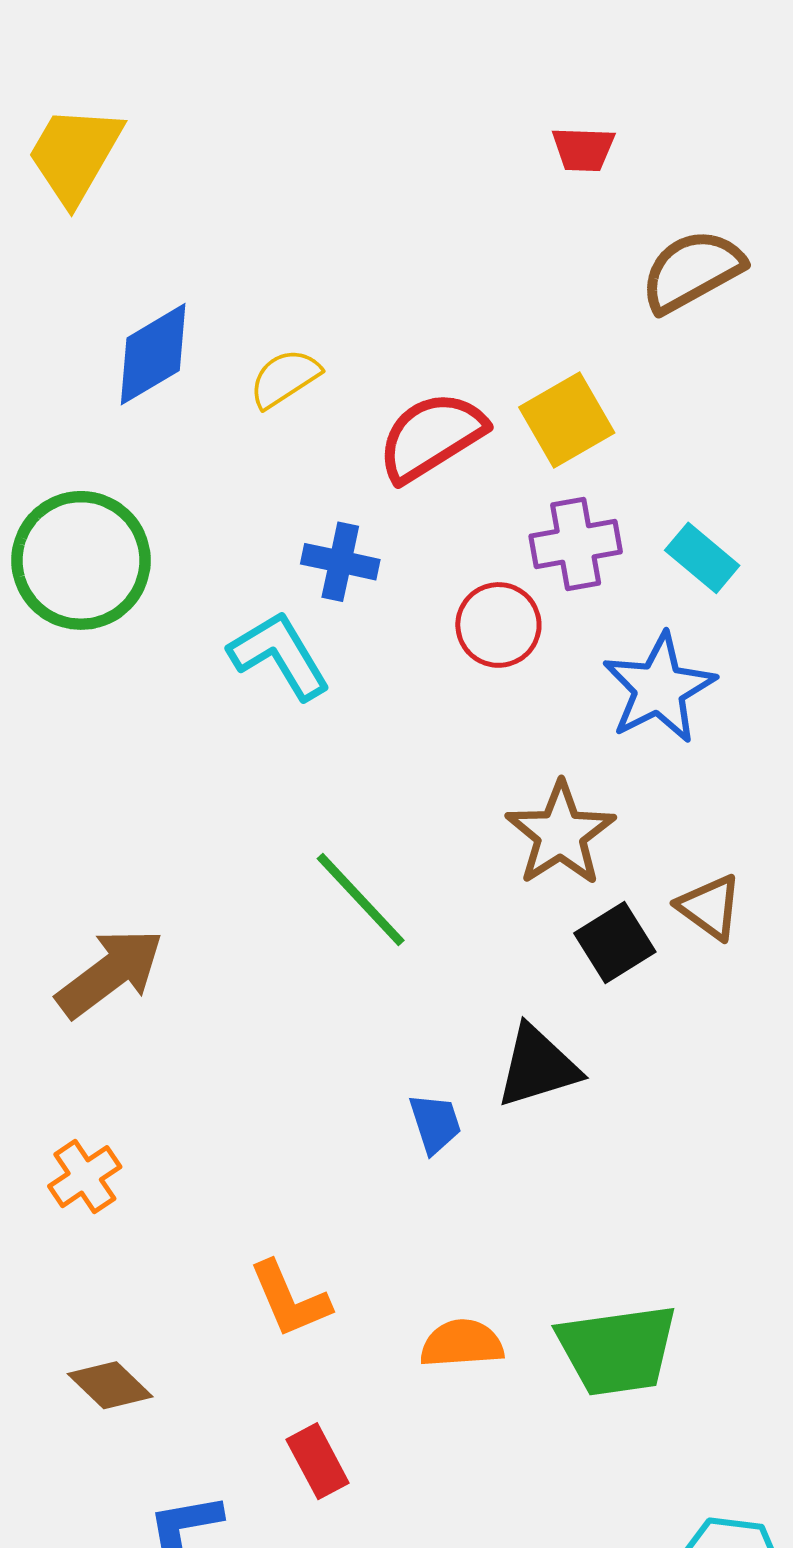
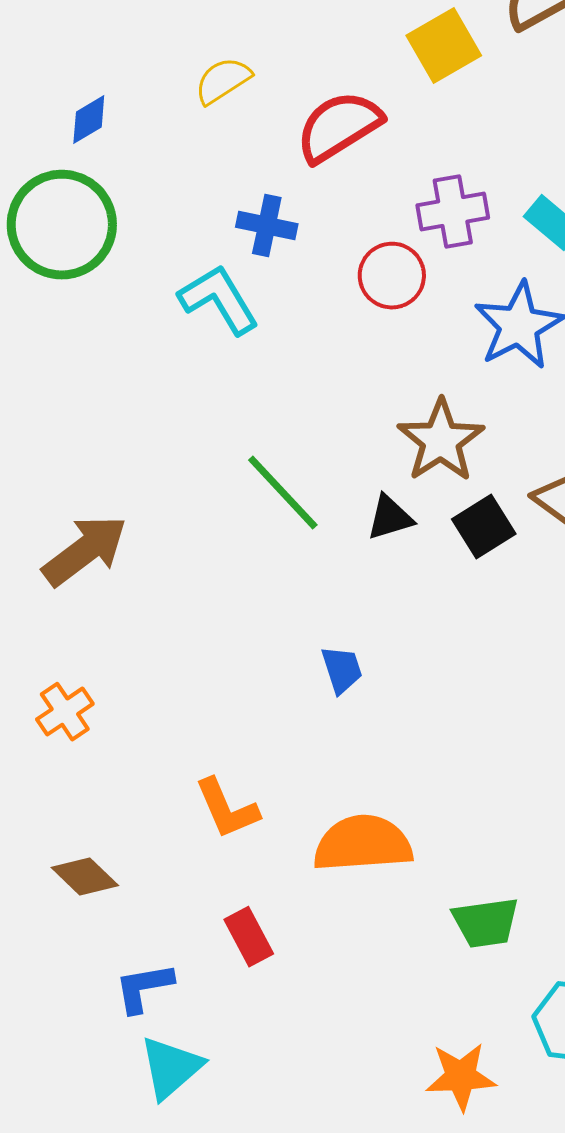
blue diamond: (153, 354) -> (89, 120), moved, size x0.6
yellow square: (567, 420) -> (444, 46), moved
black triangle: (538, 1066) -> (390, 518), moved, size x0.7
orange semicircle: (462, 1344) -> (363, 844), size x1.5
green trapezoid: (617, 1350) -> (486, 923), moved, size x0.7

